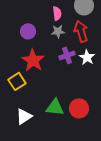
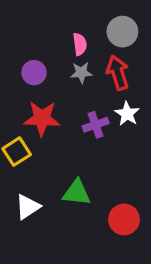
purple cross: (67, 55) -> (96, 125), moved
red star: (33, 60) -> (42, 118), turned -30
red circle: (79, 108) -> (124, 219), moved

